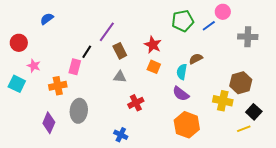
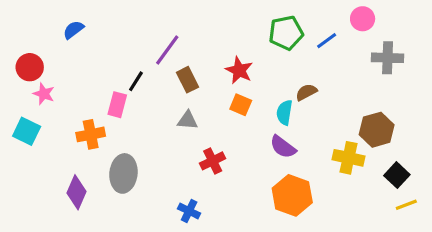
pink circle: (223, 12) -> (363, 19), moved
pink star: (34, 66) -> (44, 94), moved
yellow line: (244, 129) -> (406, 205), moved

